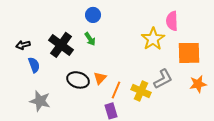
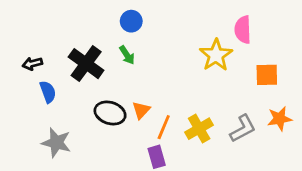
orange square: (189, 53) -> (267, 75), size x0.7
gray L-shape: (163, 79) -> (243, 129), moved
yellow cross: (141, 91) -> (199, 129), turned 36

